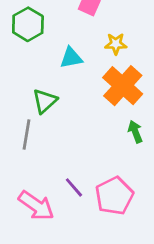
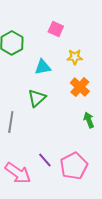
orange cross: (123, 86) -> (80, 87), size x0.7
green triangle: (45, 101) -> (37, 98), moved

